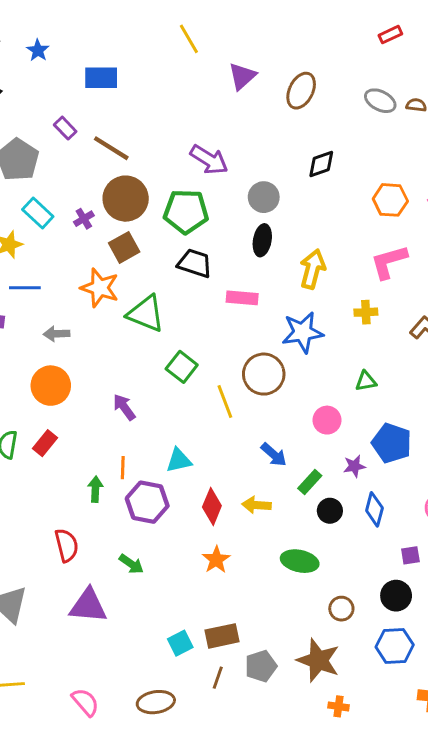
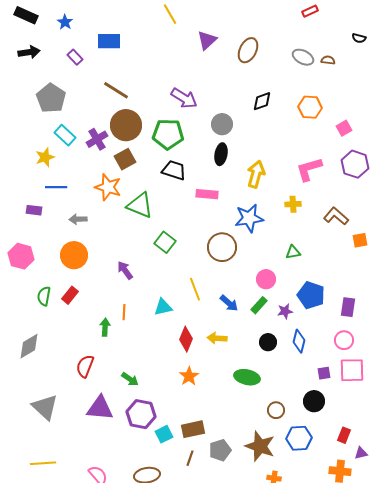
purple rectangle: (65, 128) -> (75, 57), moved
orange hexagon: (390, 200) -> (310, 107), moved
purple cross: (84, 219) -> (97, 139), size x1.5
yellow line: (225, 401) -> (195, 289), moved
green rectangle: (310, 482) -> (259, 305), moved
purple hexagon: (147, 502) -> (141, 414), moved
red semicircle: (67, 545) -> (85, 366), turned -145
blue hexagon: (395, 646) -> (299, 438), moved

